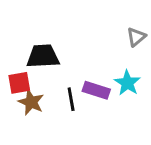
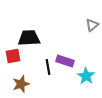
cyan star: (127, 83) -> (86, 76), moved
brown star: (31, 102) -> (21, 84), moved, turned 30

